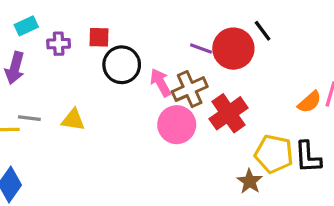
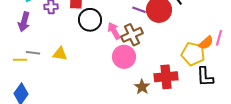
red cross: (229, 113) -> (166, 77), moved, turned 30
yellow pentagon: (274, 154) -> (193, 54), moved
brown star: (250, 181) -> (142, 87), moved

